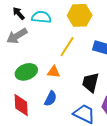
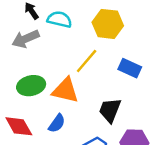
orange triangle: (54, 72) -> (65, 90), size x1.6
red diamond: (21, 105) -> (19, 126), turned -35

